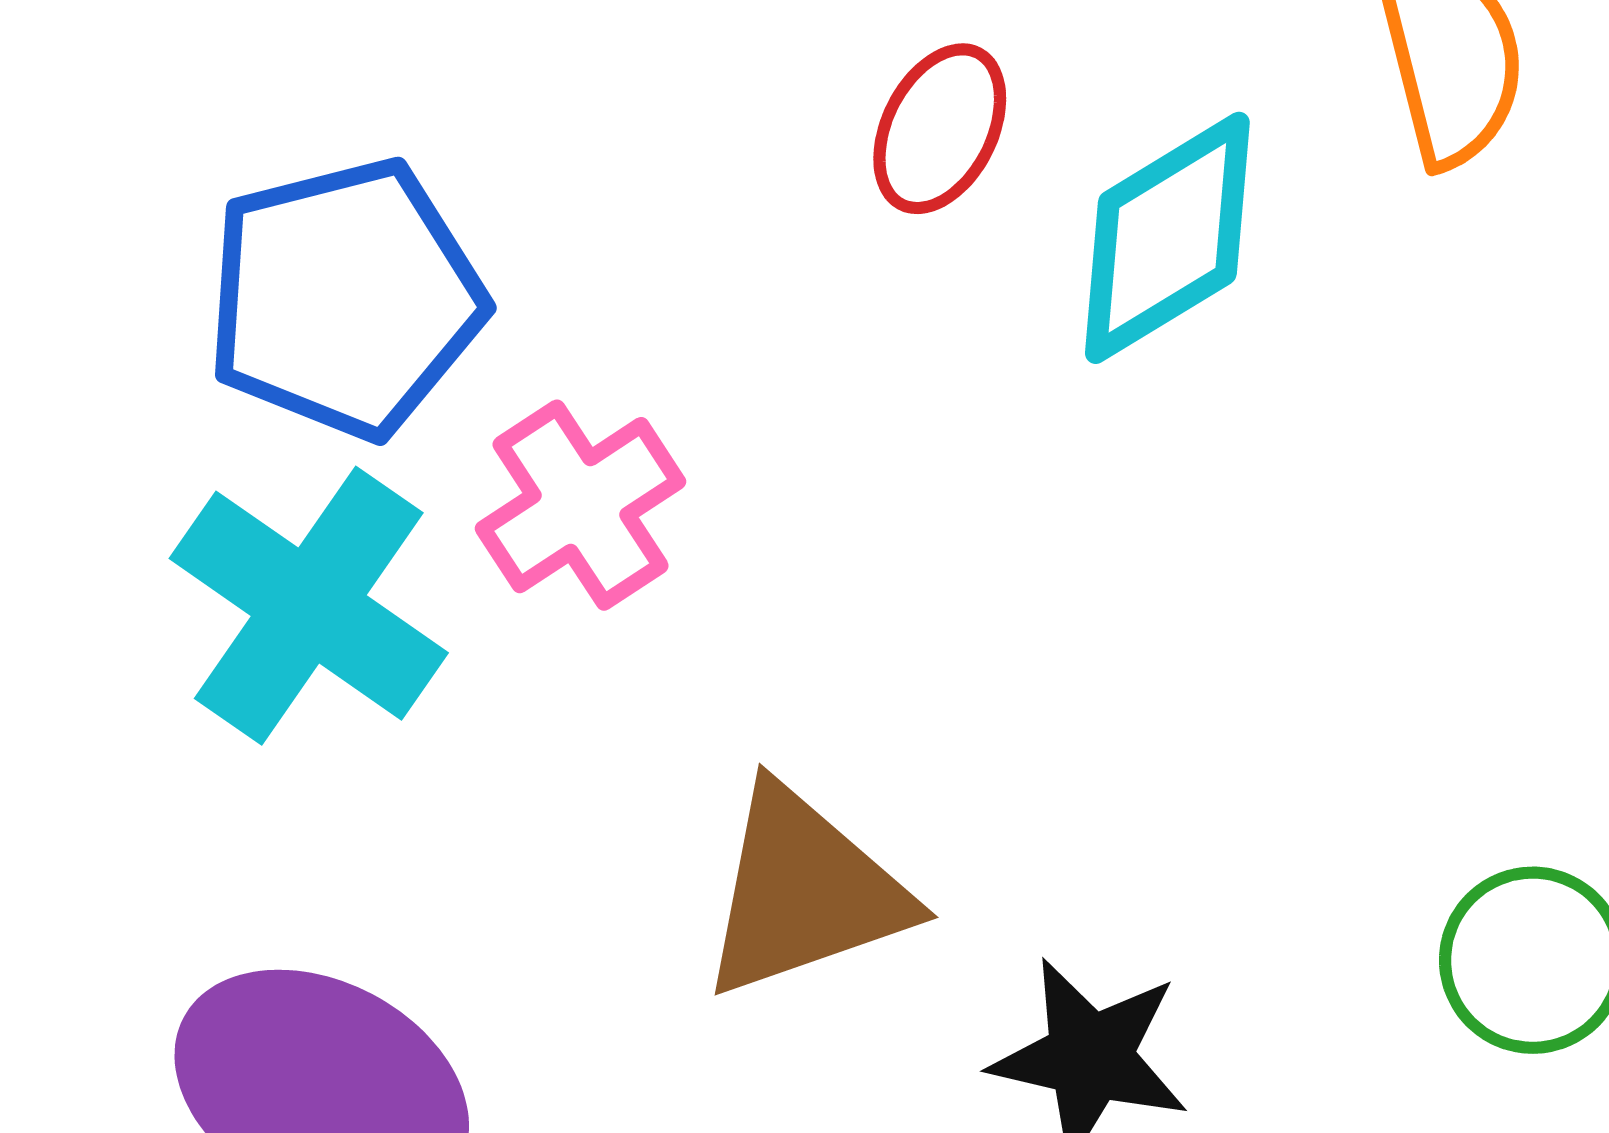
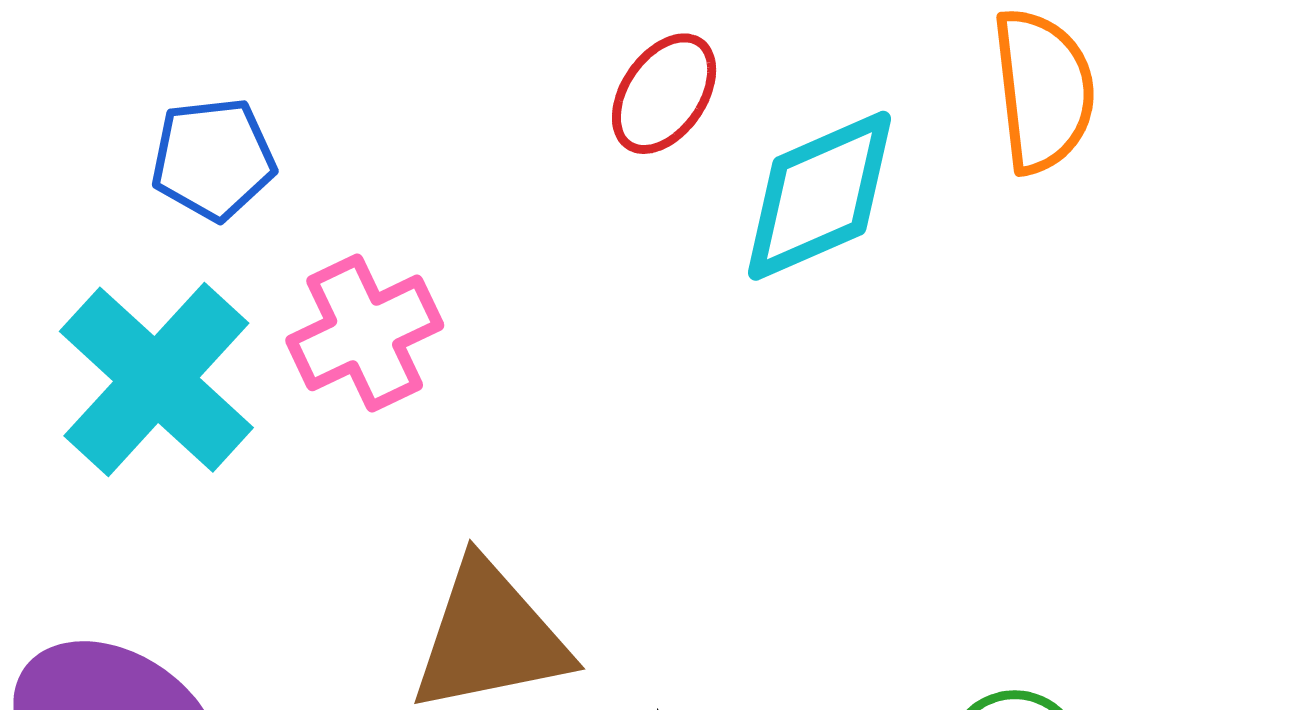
blue pentagon: (345, 298) -> (213, 159), size x0.6

